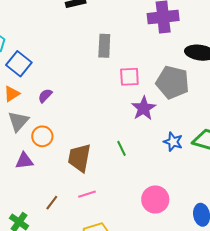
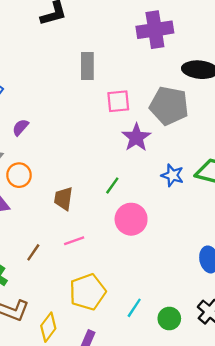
green line: (121, 148) -> (112, 185), turned 63
brown trapezoid: (79, 158) -> (63, 199), size x0.7
pink circle: (155, 199) -> (131, 219), moved

